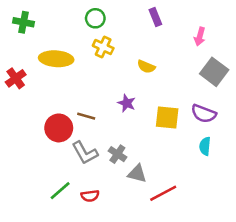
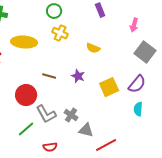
purple semicircle: (204, 114) -> (137, 84), turned -72
brown line: (86, 116) -> (49, 76), moved
yellow square: (167, 118) -> (109, 87), turned -30
green line: (60, 191) -> (26, 129), moved

